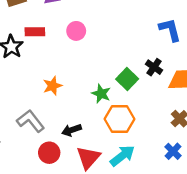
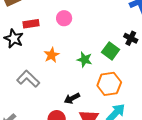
orange star: (52, 86) -> (52, 55), moved
green star: (101, 94) -> (84, 60), moved
gray L-shape: (31, 121) -> (28, 79), moved

